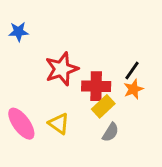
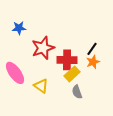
blue star: (18, 32) -> (19, 28), moved
pink ellipse: (21, 124) -> (15, 73), moved
gray semicircle: (110, 132) -> (77, 92), turned 128

